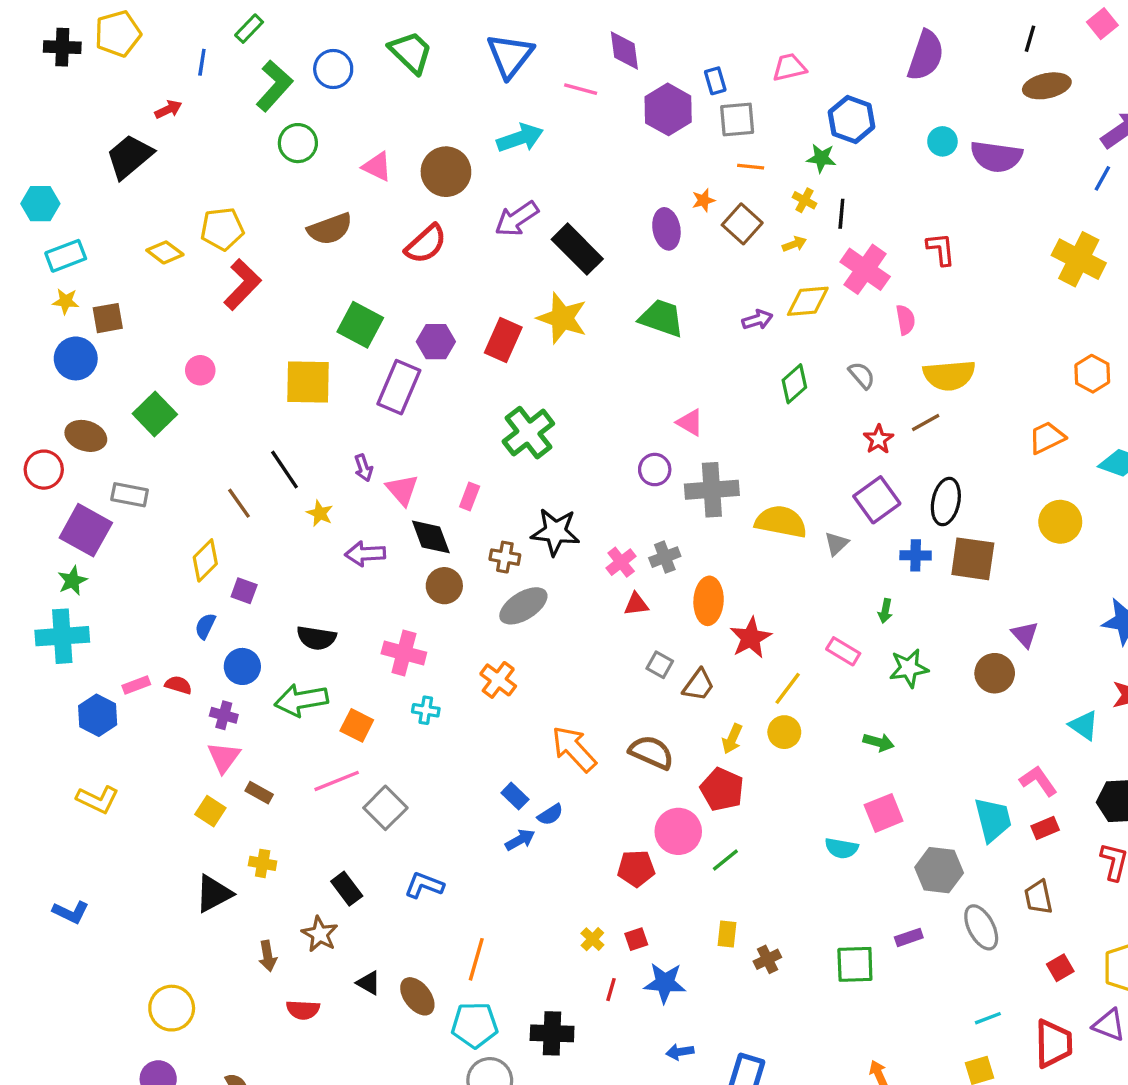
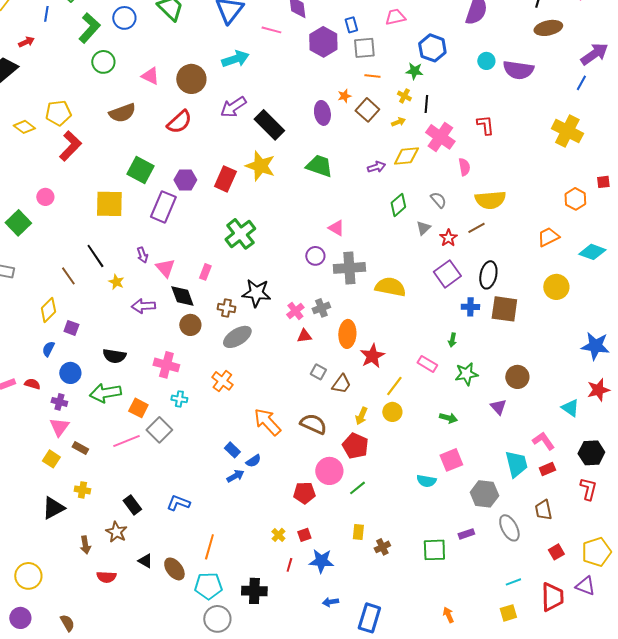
gray triangle: (836, 544) -> (423, 228), moved
purple triangle: (1025, 634) -> (498, 407), moved
gray square: (385, 808) -> (159, 430), moved

